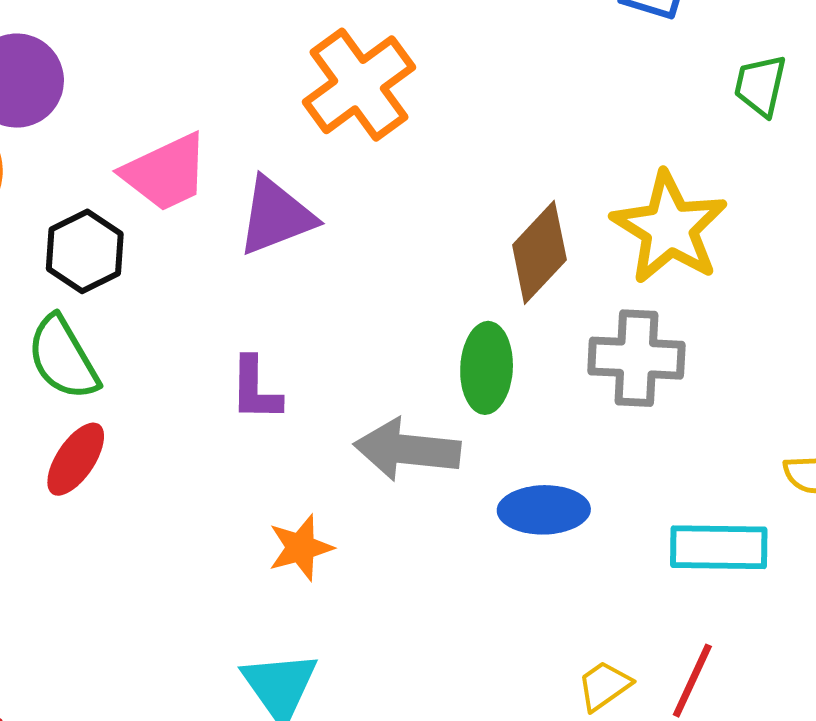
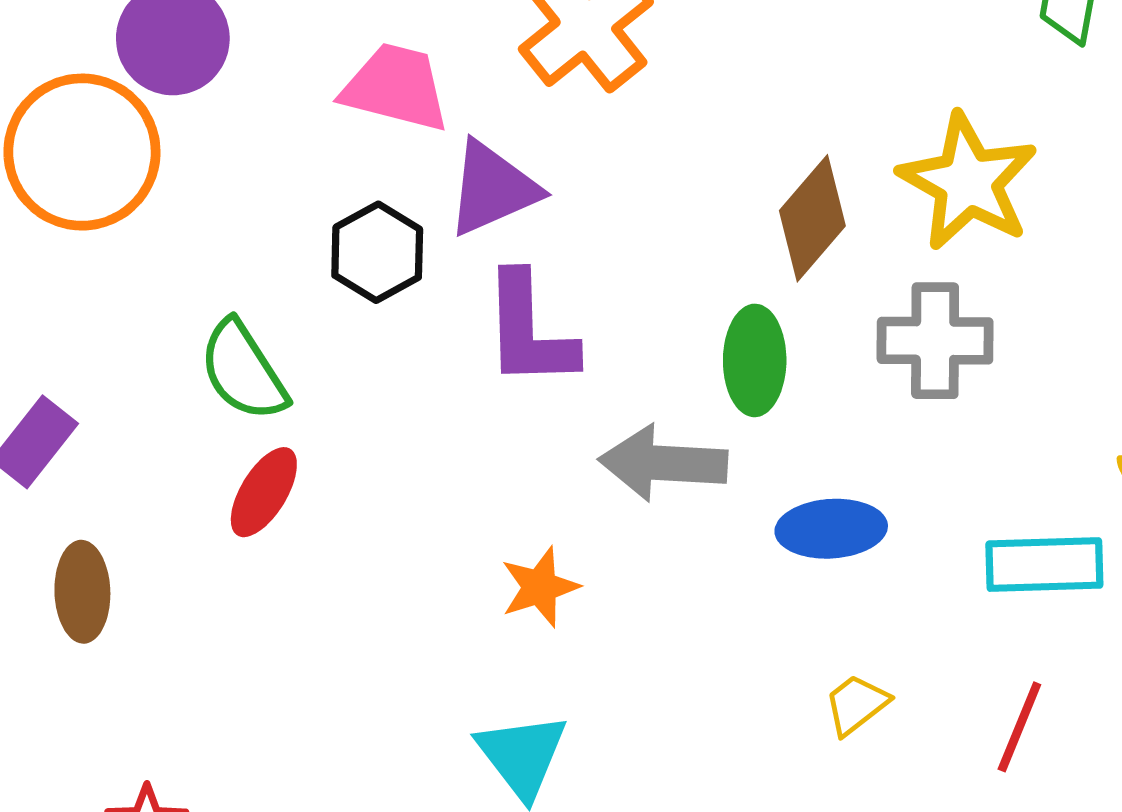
pink trapezoid: (166, 173) -> (396, 87), moved, turned -138
black hexagon: (85, 251) -> (377, 252), moved
purple L-shape: (255, 389) -> (529, 330), moved, size x1.5
yellow trapezoid: (604, 686) -> (856, 704), moved

